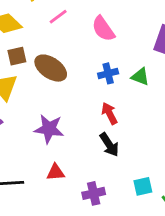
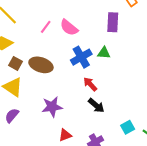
pink line: (58, 17) -> (46, 27), moved
brown square: (17, 56) -> (16, 63), turned -32
blue cross: (108, 73) -> (81, 57), size x1.5

